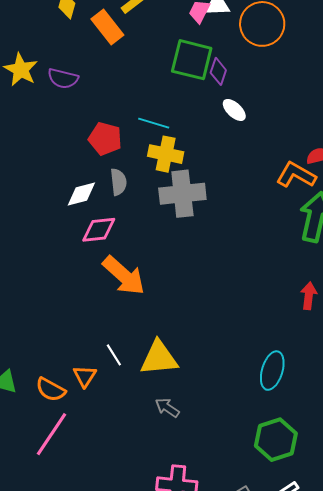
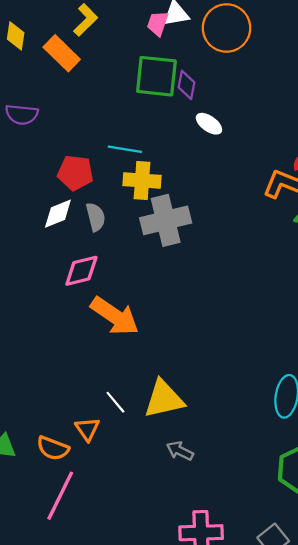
white diamond: (81, 194) -> (58, 214), moved

